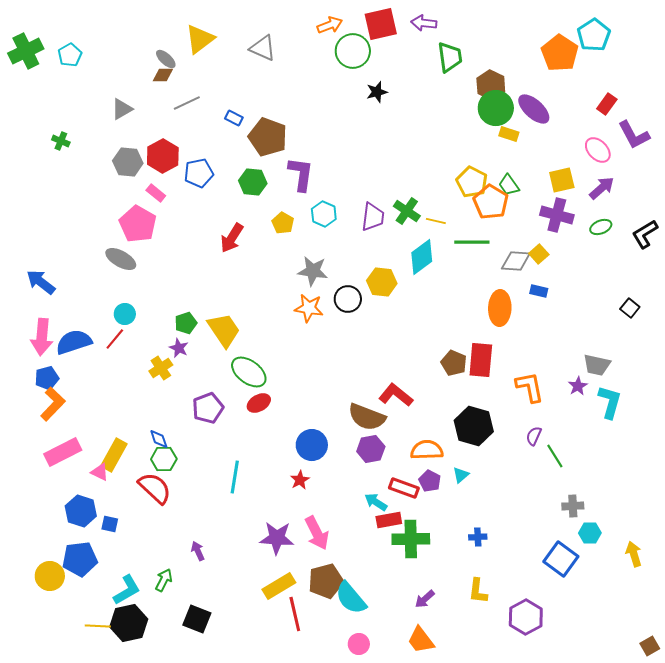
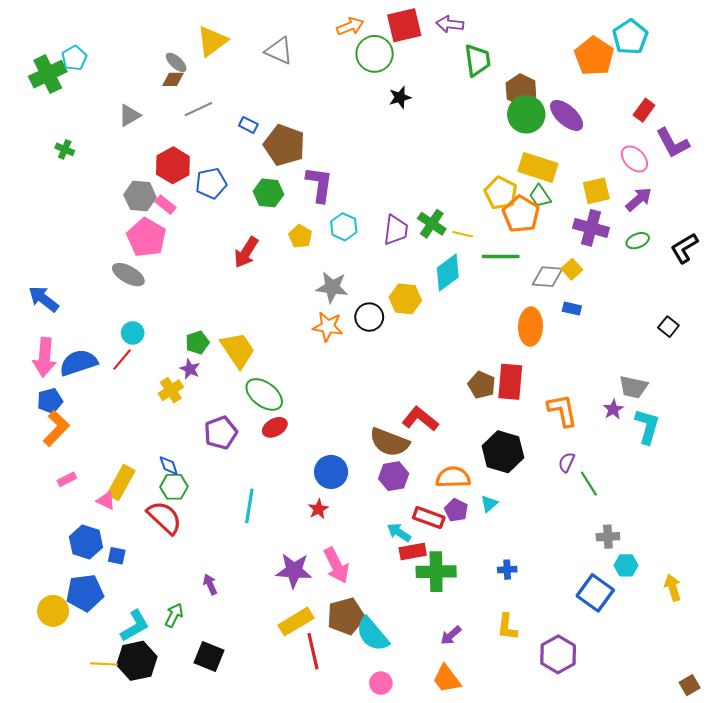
green cross: (26, 51) -> (48, 74), moved
yellow rectangle: (509, 134) -> (538, 167), moved, size x1.8
gray hexagon: (128, 162) -> (140, 196), moved
pink rectangle: (63, 452) -> (67, 479), size x0.5

